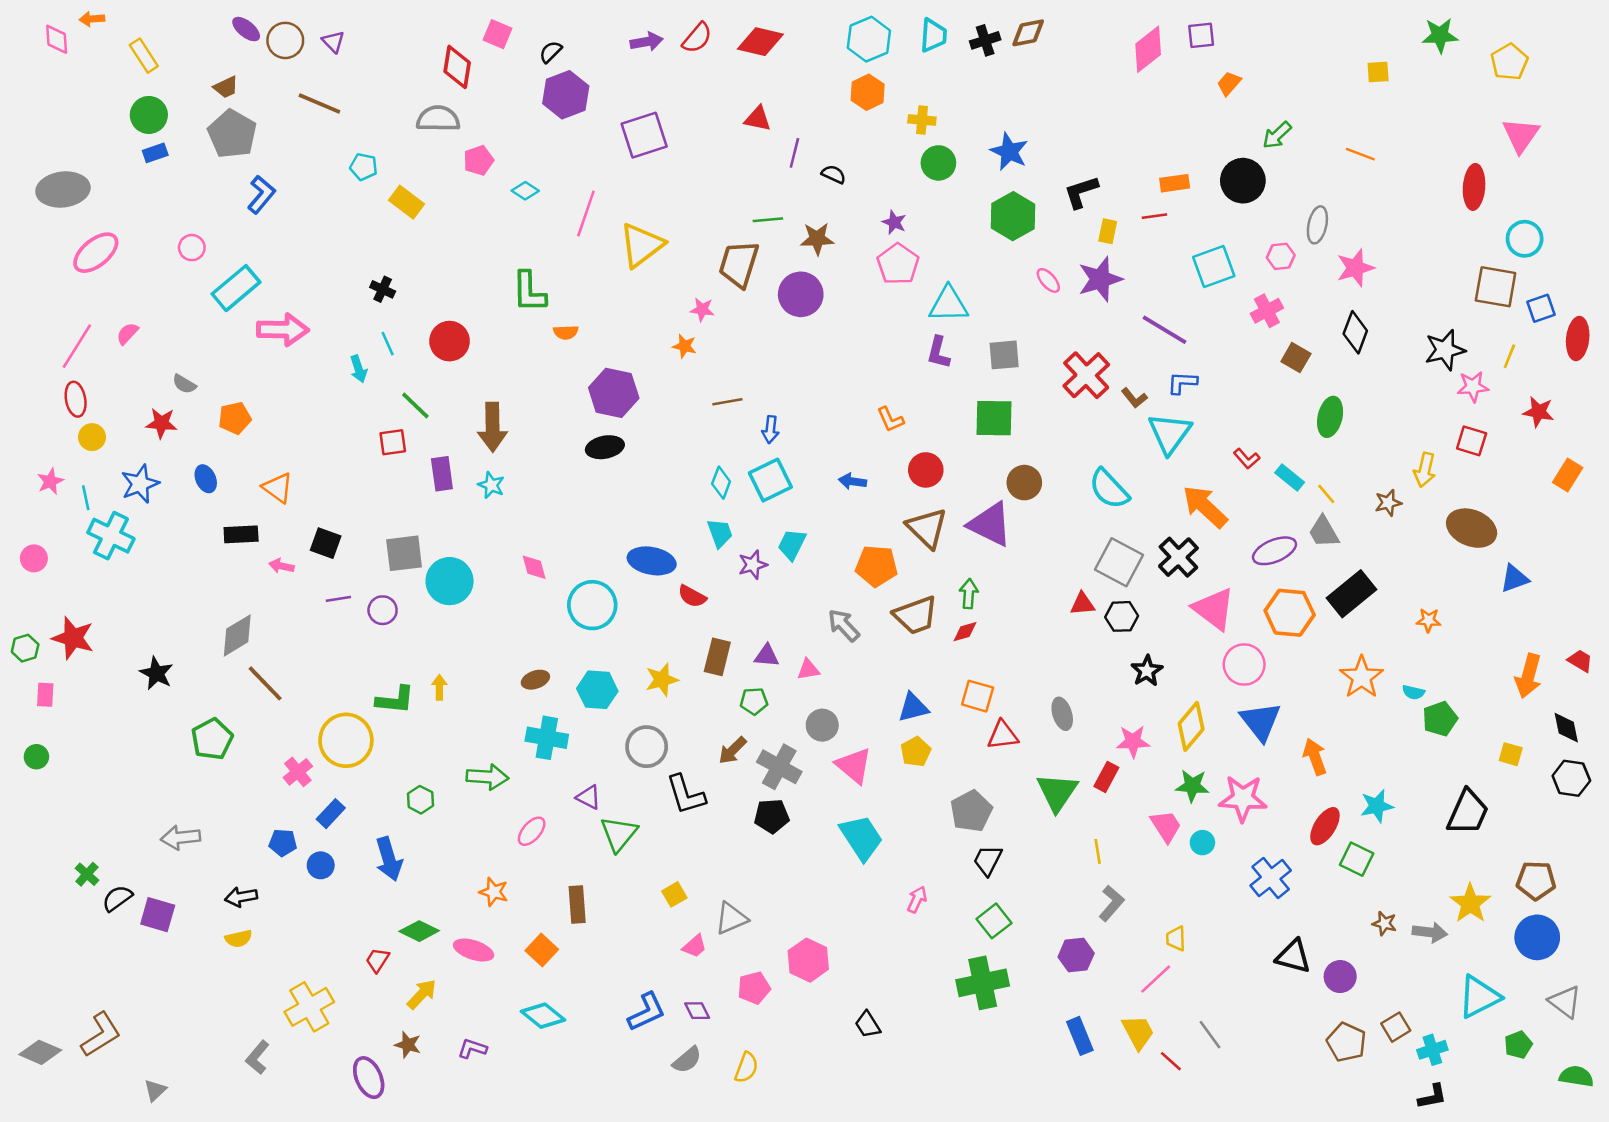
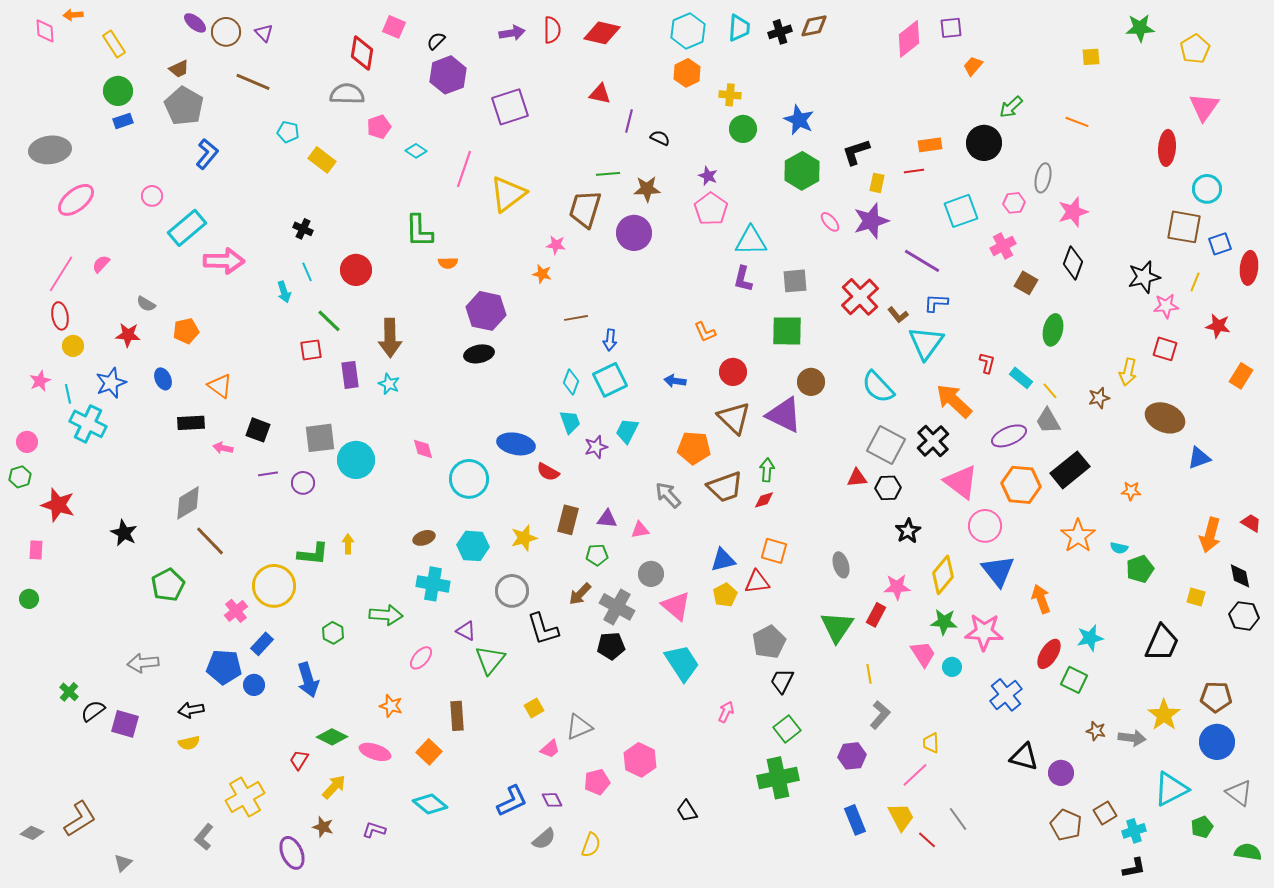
red semicircle: (697, 38) -> (552, 30), turned -40
red L-shape: (1247, 459) -> (987, 363), turned -125
green hexagon: (25, 648) -> (20, 477), moved
red triangle: (1003, 735) -> (757, 582), moved
blue pentagon: (283, 843) -> (224, 667), size x1.6
gray diamond: (40, 1052) -> (32, 833), size x0.7

